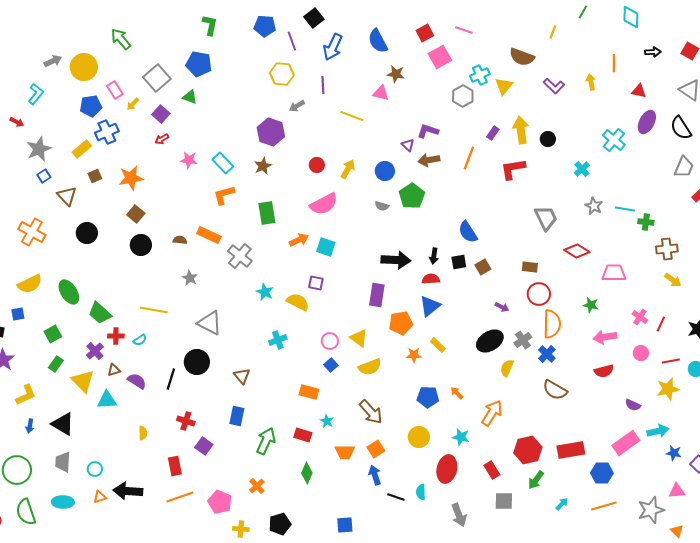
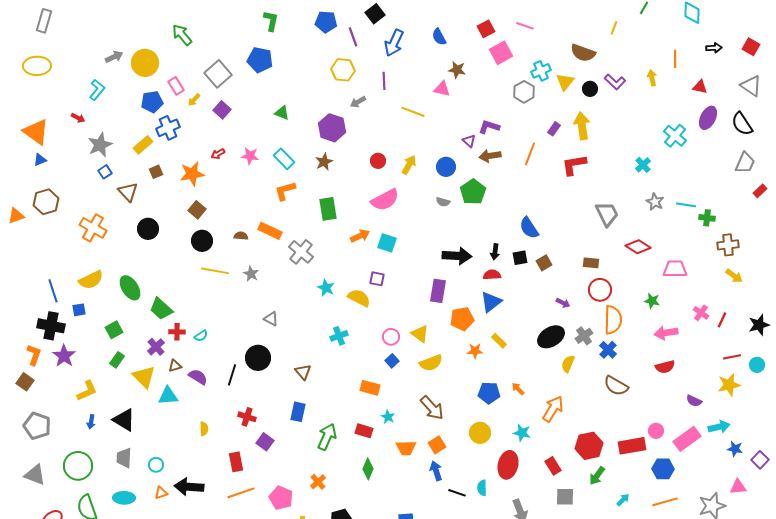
blue semicircle: (378, 41) -> (439, 37), size x0.7
green triangle: (190, 97) -> (282, 113), moved
red arrow: (162, 139) -> (218, 154), moved
black circle: (548, 139) -> (590, 89), moved
yellow line: (154, 310) -> (215, 271), moved
gray triangle: (210, 323) -> (271, 319), size x0.6
pink circle: (641, 353) -> (656, 431), moved

